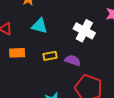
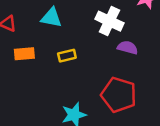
purple semicircle: (73, 60) -> (128, 48), moved

